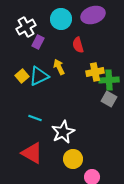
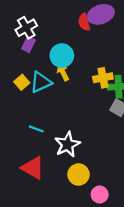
cyan circle: (61, 19) -> (62, 56), moved
purple rectangle: (38, 42) -> (28, 44), moved
red semicircle: (78, 45) -> (84, 22), moved

